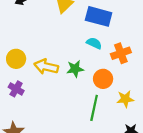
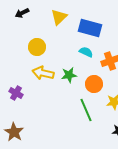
yellow circle: (16, 59) -> (37, 47), moved
green line: (94, 108) -> (86, 110), turned -35

